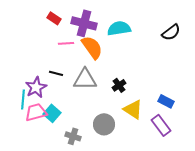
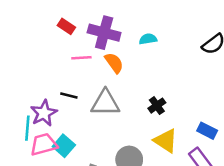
cyan semicircle: (119, 28) -> (148, 39), size x0.6
orange semicircle: (92, 47) -> (114, 63), size x0.7
black cross: (119, 85) -> (157, 106), moved

